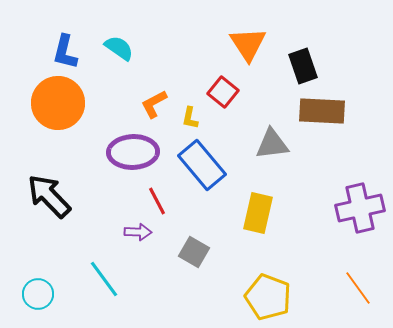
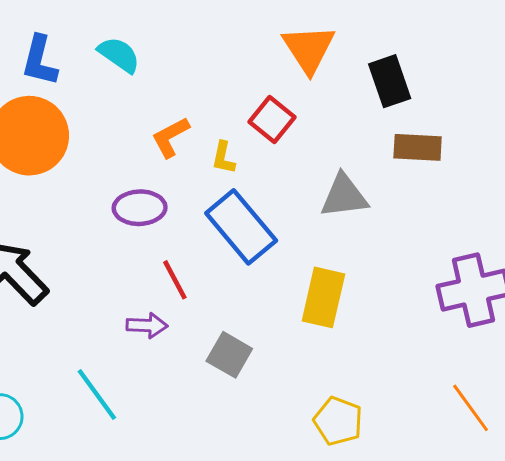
brown rectangle: (322, 111) -> (418, 147), size x0.7
purple ellipse: (133, 152) -> (140, 208), size x0.7
yellow pentagon: (268, 297) -> (338, 421), size x0.7

